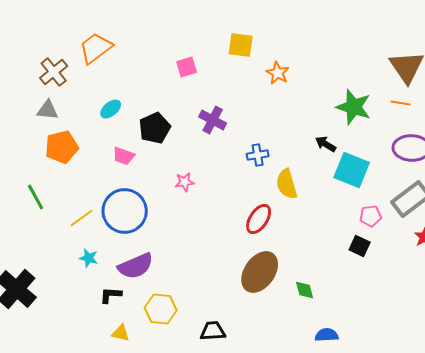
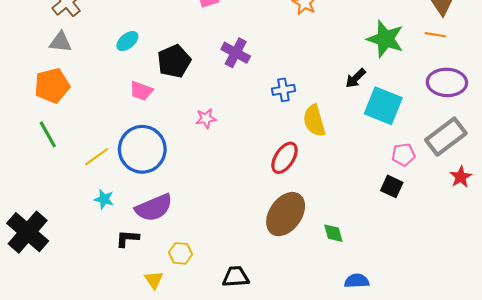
black arrow: (326, 144) -> (356, 78), turned -75
orange pentagon: (62, 147) -> (52, 86), moved
yellow hexagon: (161, 309) -> (180, 253), size x0.7
yellow triangle: (121, 333) -> (154, 280), moved, turned 42

